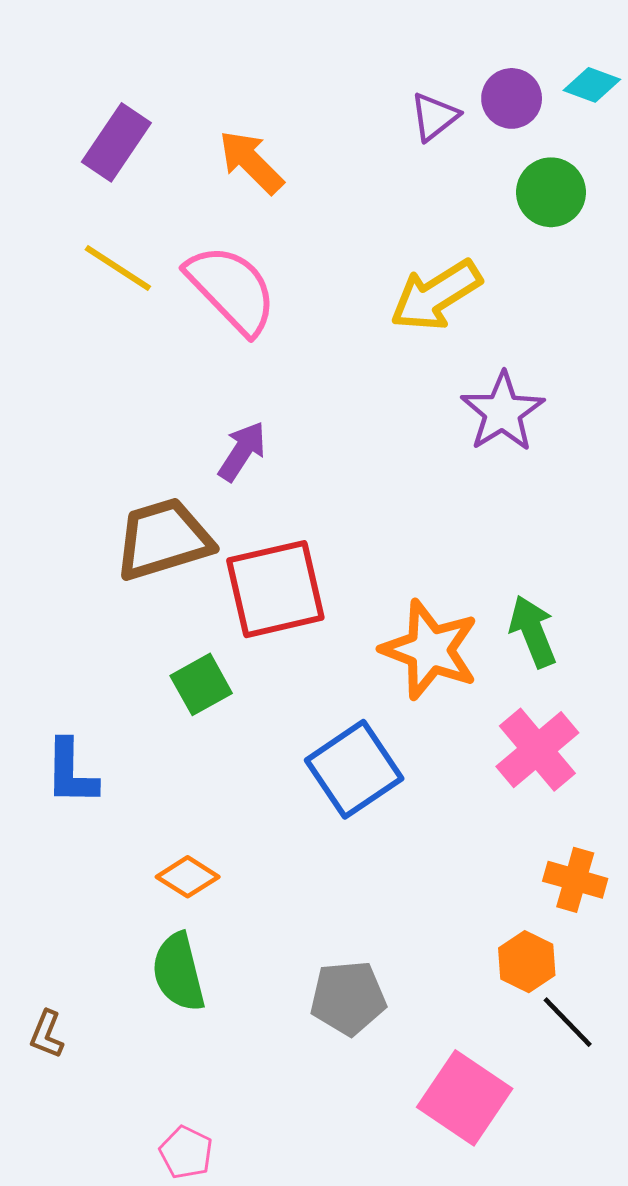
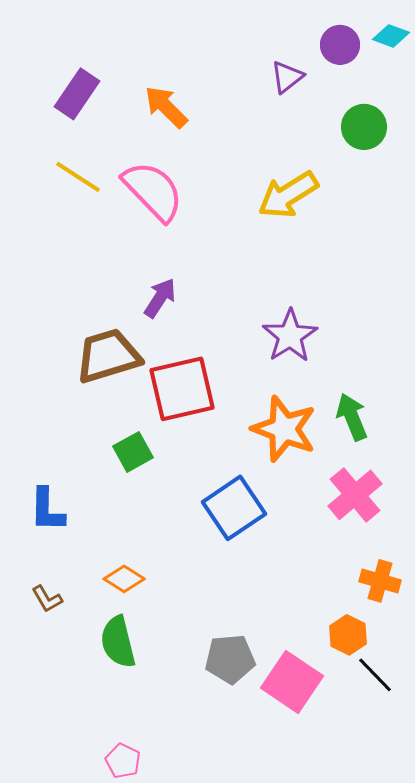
cyan diamond: (592, 85) -> (391, 36), moved
purple circle: (512, 98) -> (340, 45), moved
purple star: (503, 412) -> (290, 336), moved
brown L-shape: (47, 1034) -> (47, 599), moved, turned -52
pink square: (465, 1098) -> (292, 682), moved

